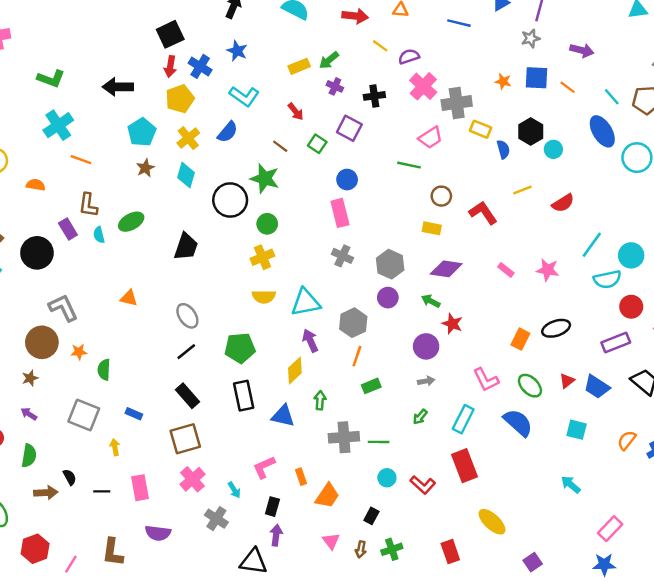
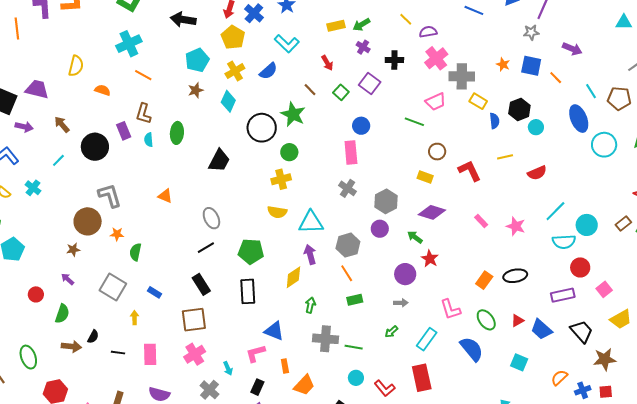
yellow pentagon: (180, 99) -> (233, 37), turned -30
green ellipse: (131, 222) -> (177, 133), turned -65
orange line: (357, 356) -> (347, 273), turned -60
blue triangle: (283, 416) -> (274, 331), moved
black semicircle: (70, 477) -> (93, 337), turned 48

